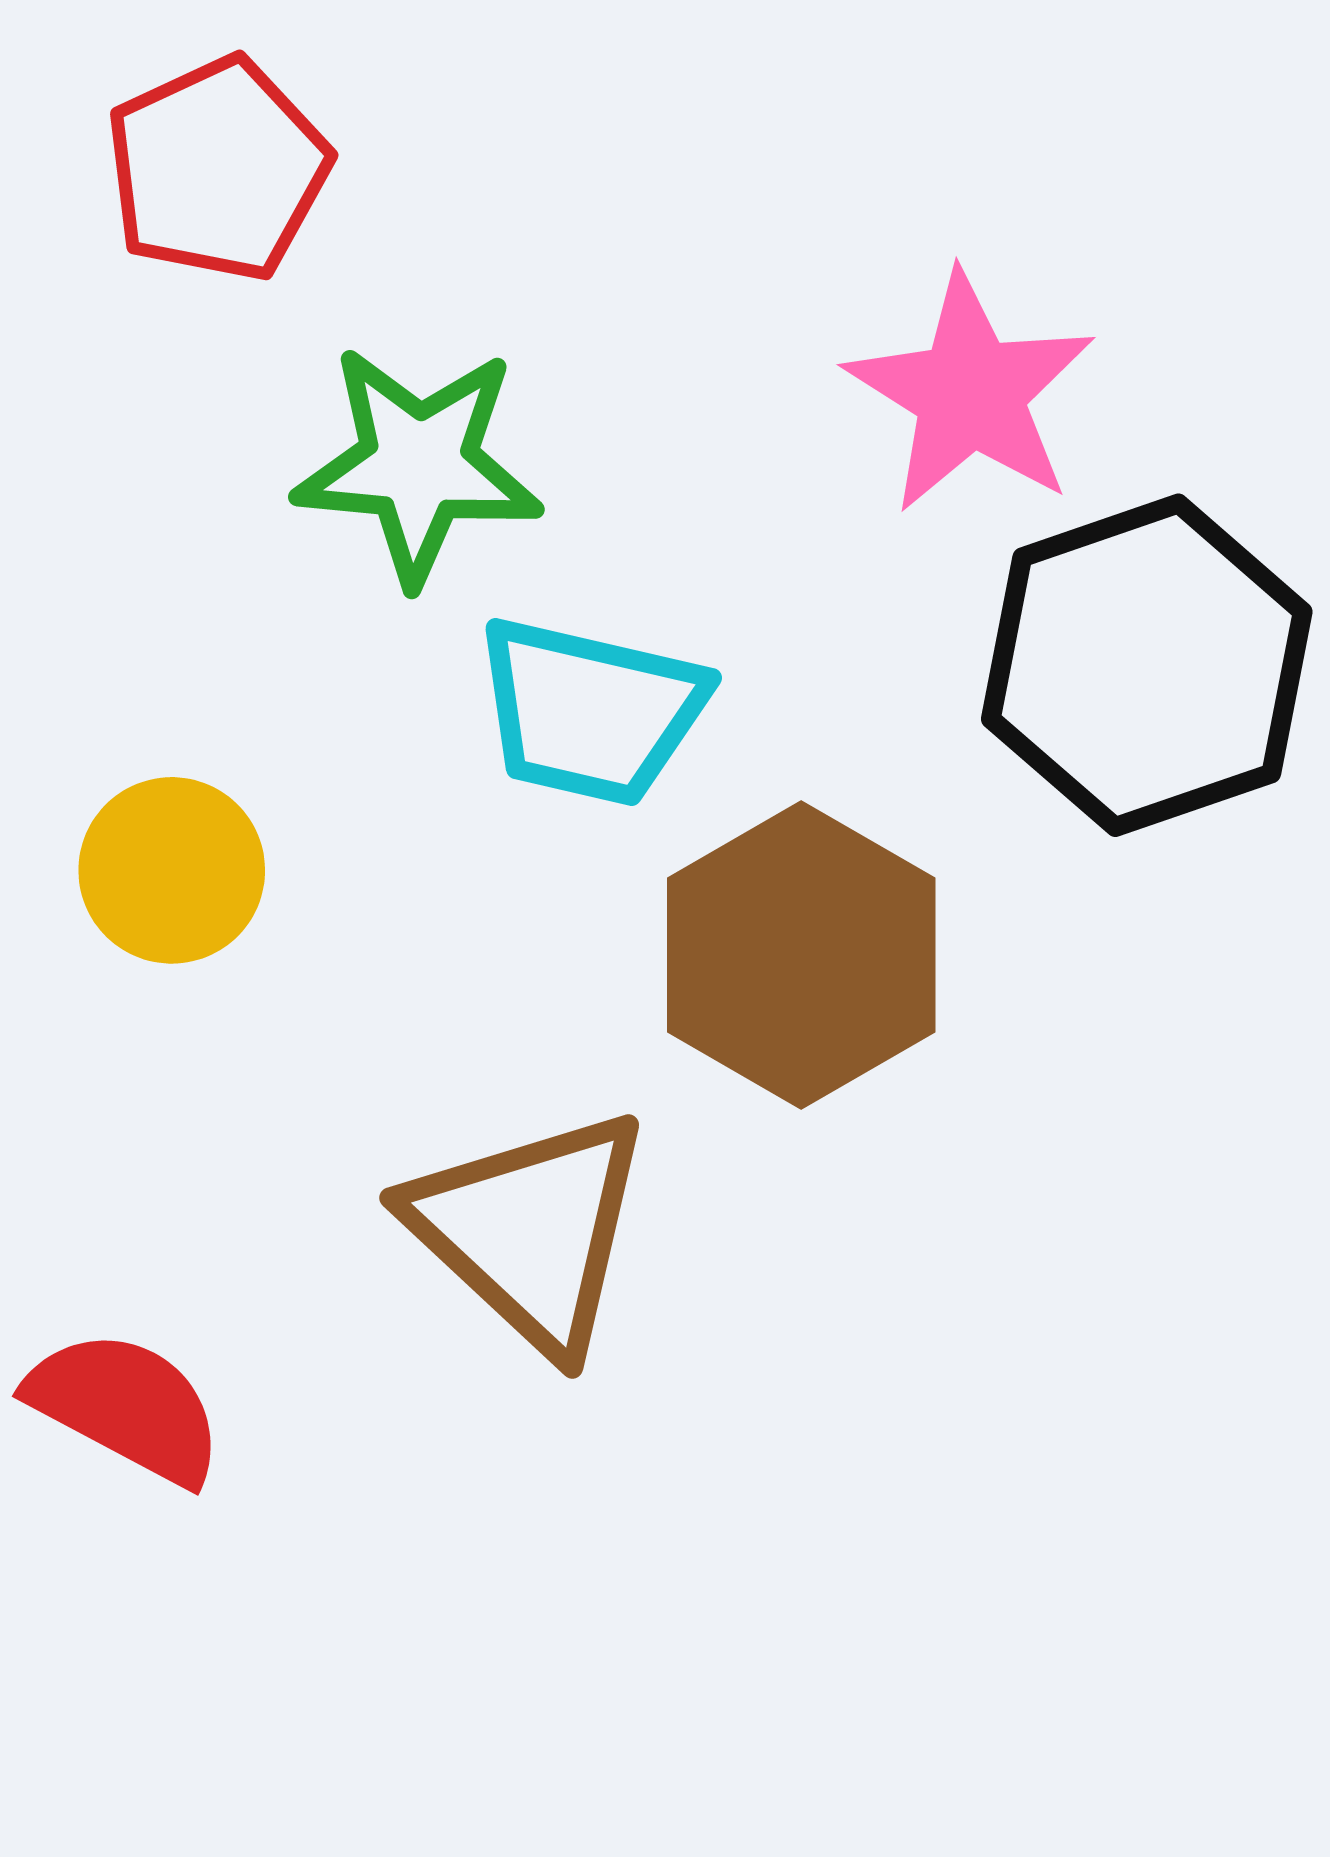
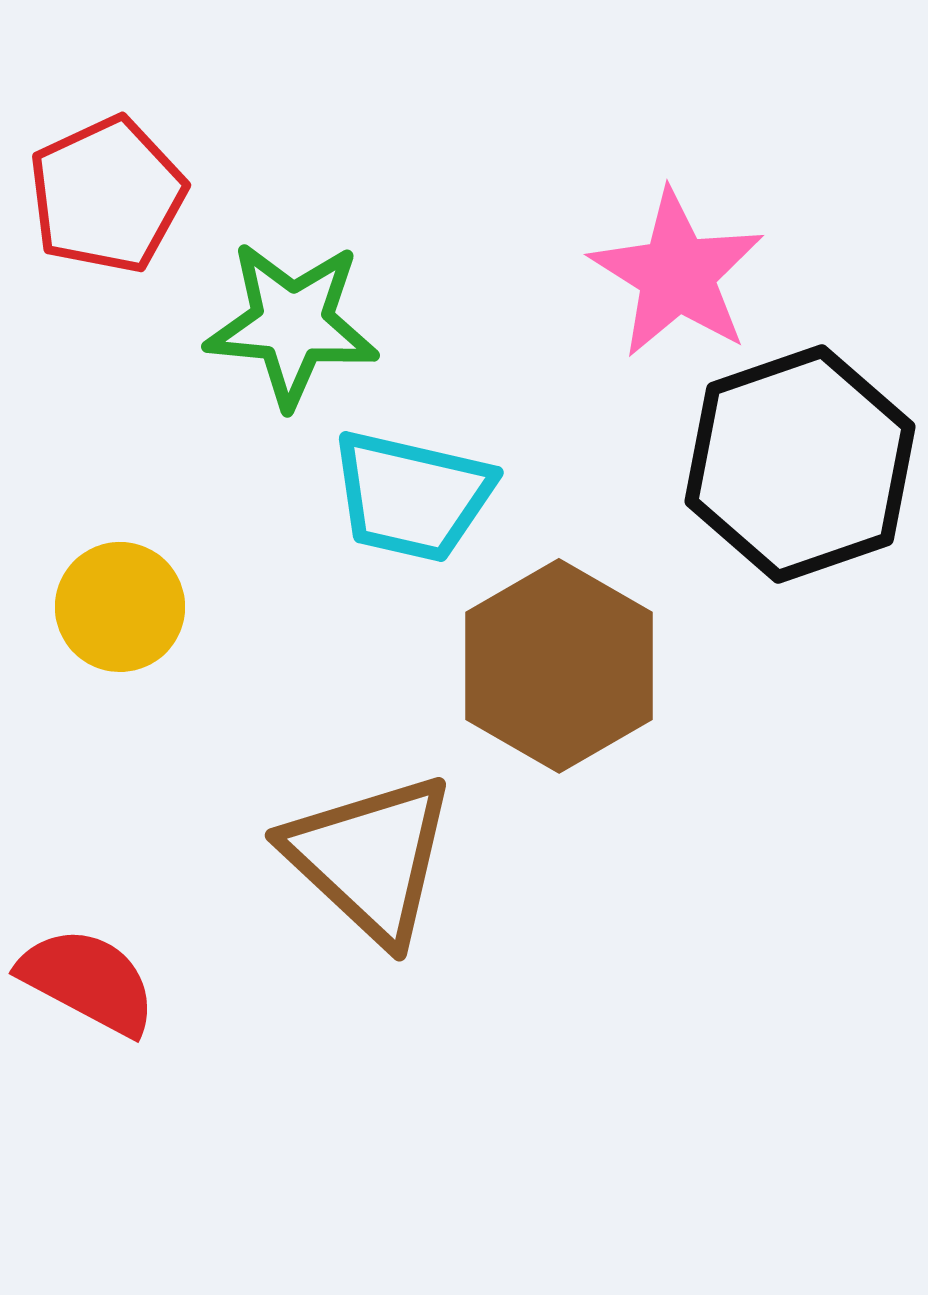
red pentagon: (218, 169) -> (107, 195), moved

